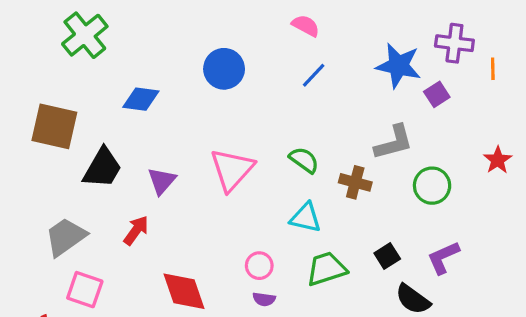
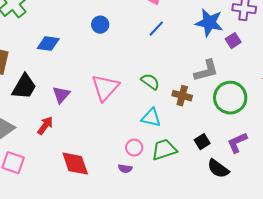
blue circle: (224, 69) -> (100, 25), size x0.7
green circle: (432, 186) -> (230, 98), size x1.4
pink circle: (259, 266) -> (134, 148), moved

